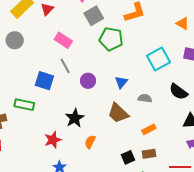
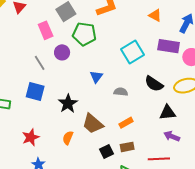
pink rectangle: (63, 40) -> (46, 30), moved, turned 36
blue square: (44, 81) -> (35, 92), moved
purple circle: (88, 81) -> (62, 52), moved
brown trapezoid: (118, 113) -> (93, 124), moved
black star: (75, 118) -> (68, 104), moved

